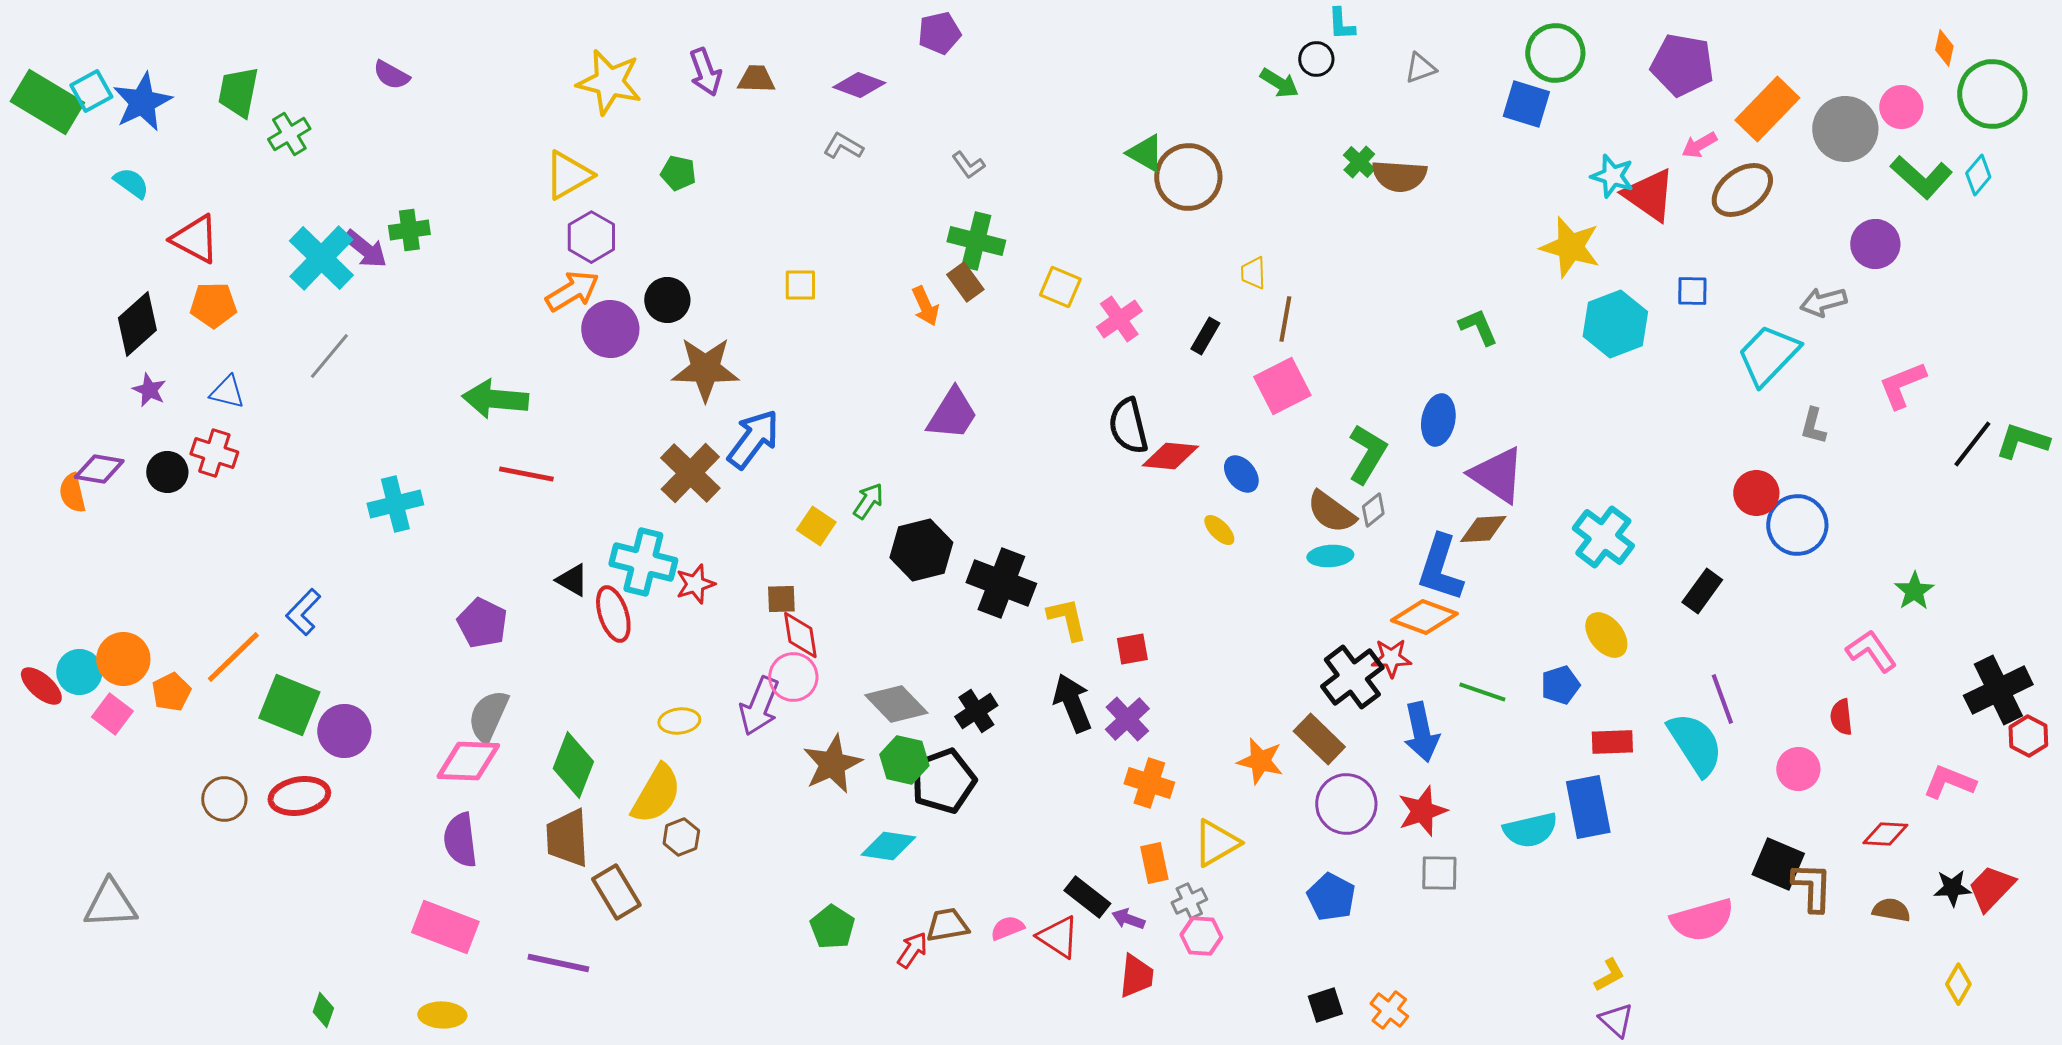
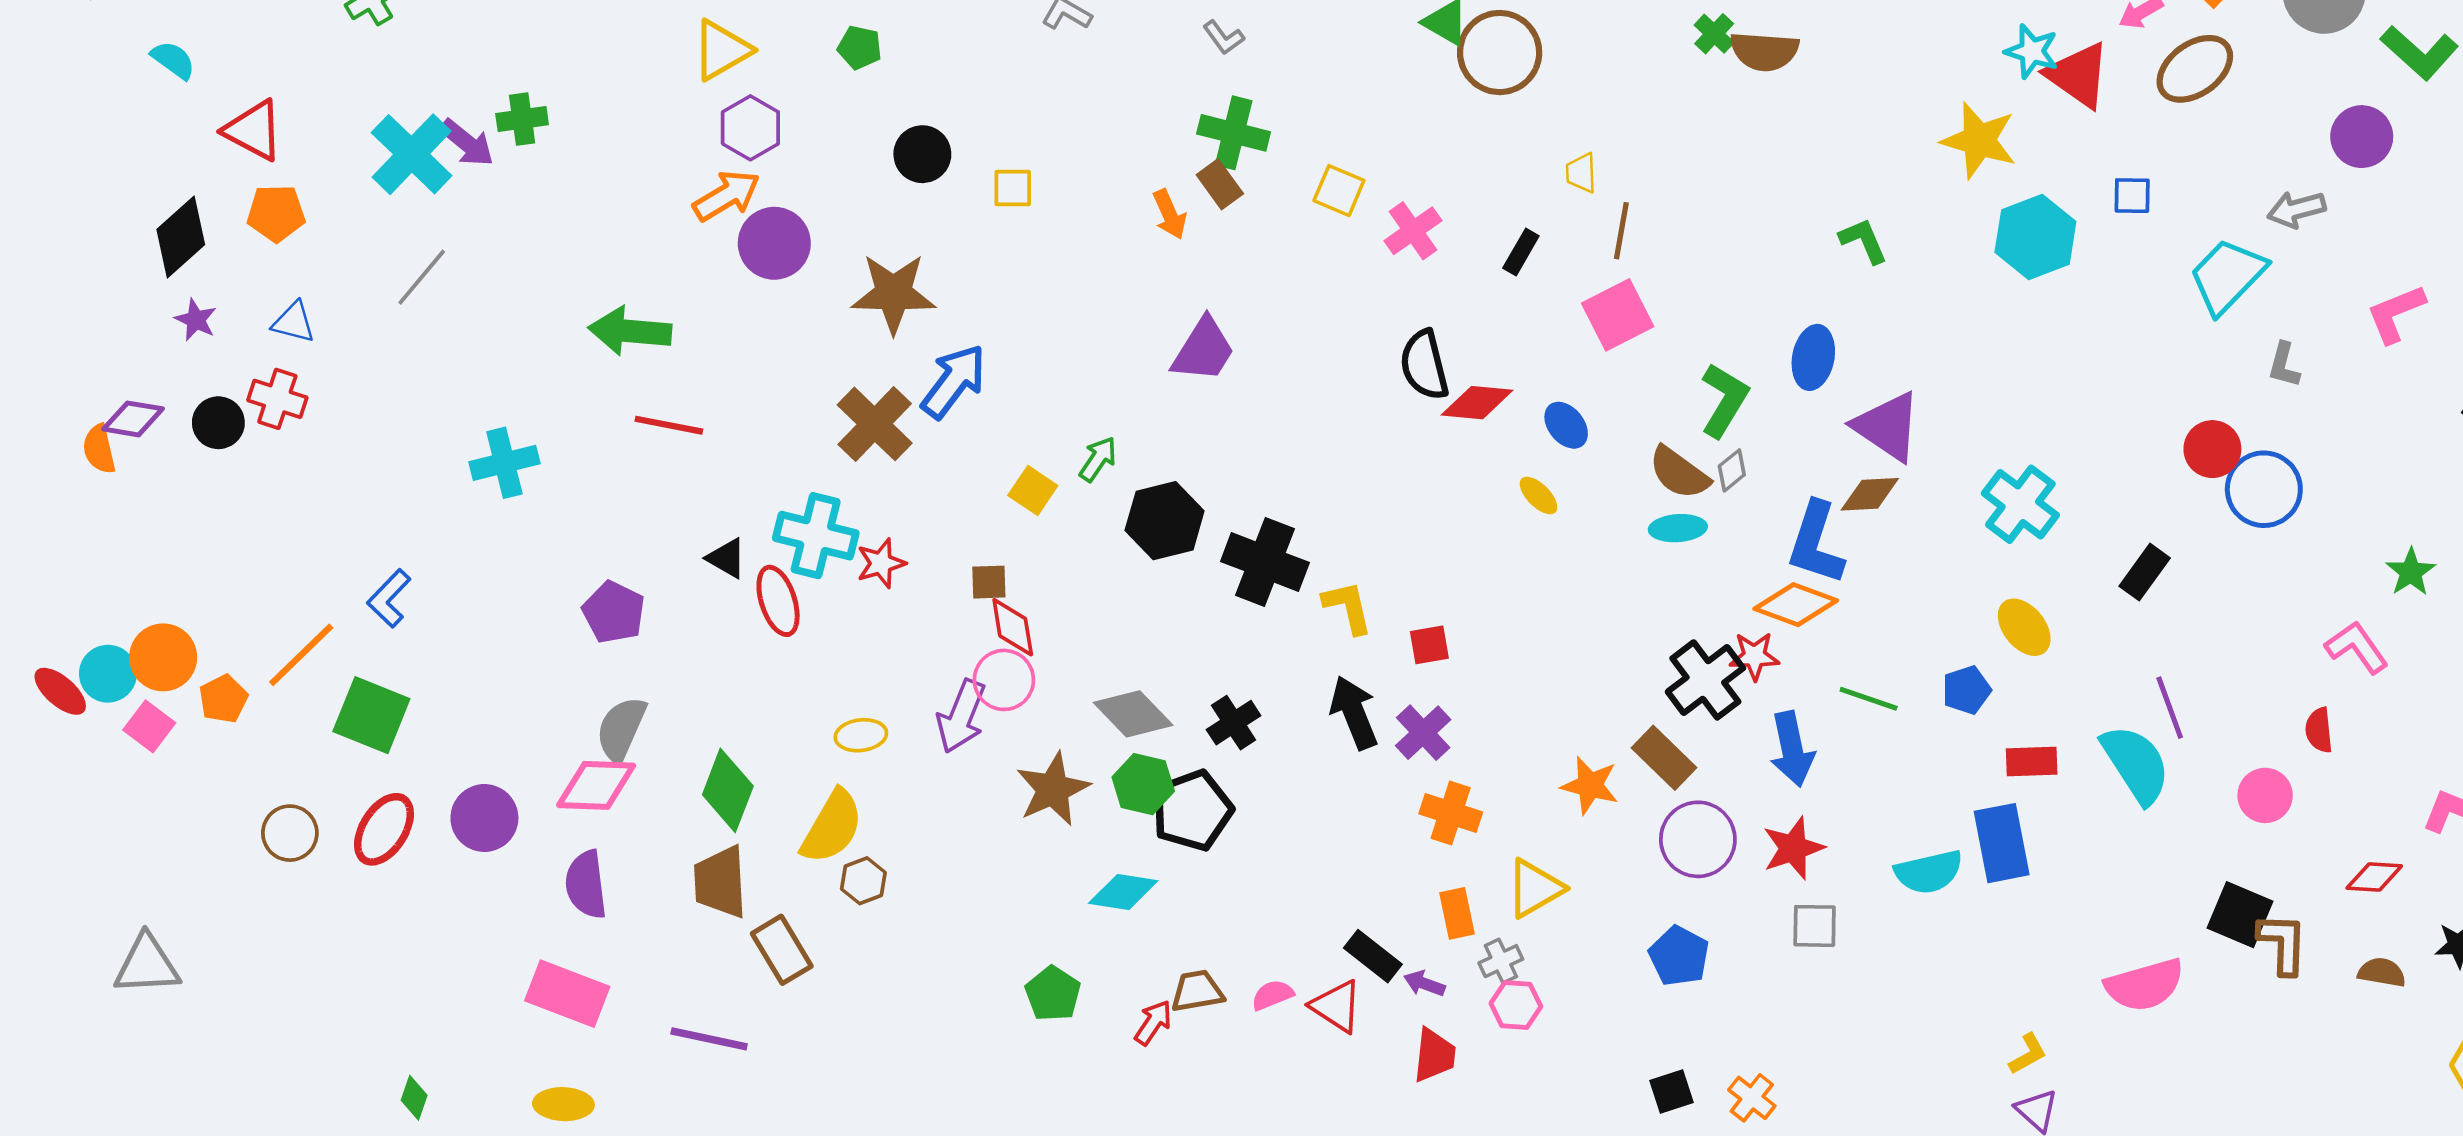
black circle: (667, 300) -> (922, 154), moved
purple circle: (344, 731) -> (484, 818), moved
red ellipse: (299, 796) -> (384, 829), turned -48

